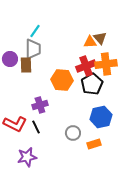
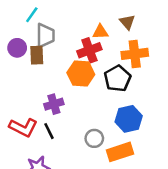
cyan line: (35, 31) -> (32, 15), moved
orange triangle: (90, 42) -> (100, 32), moved
red cross: (86, 66) -> (89, 50), moved
orange rectangle: (94, 144) -> (120, 152), size x1.5

